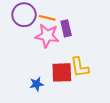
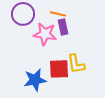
orange line: (47, 18) -> (58, 14), moved
blue star: (37, 84) -> (35, 80), size x1.6

